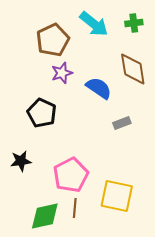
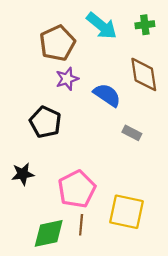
gray rectangle: (122, 123) -> (132, 133), turned 48

